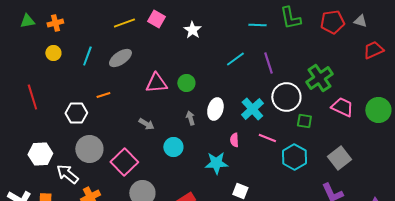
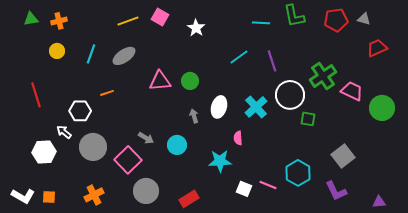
pink trapezoid: (342, 107) -> (352, 91), moved
gray arrow: (146, 124) -> (146, 138), moved
pink line: (267, 138) -> (268, 185), moved
cyan hexagon: (294, 157) -> (298, 173), moved
white arrow: (67, 174) -> (64, 132), moved, size x0.7

